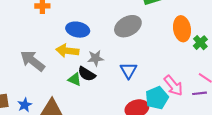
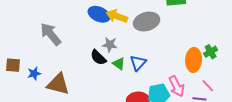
orange ellipse: (182, 29) -> (194, 60), moved
yellow arrow: (67, 51) -> (117, 16), moved
green triangle: (75, 79) -> (119, 64), moved

